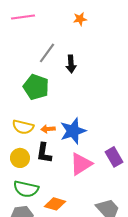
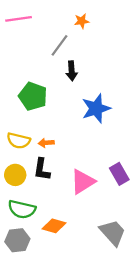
gray line: (47, 53) -> (59, 45), moved
blue star: (73, 131) -> (96, 109), moved

